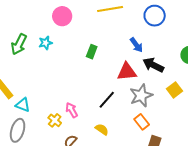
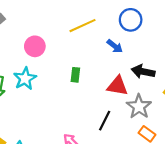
cyan star: (46, 43) -> (25, 79), size x1.5
blue arrow: (136, 45) -> (115, 46), moved
red triangle: (127, 72) -> (117, 86), turned 30

